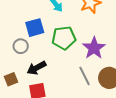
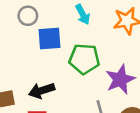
gray circle: (21, 46) -> (28, 16), moved

